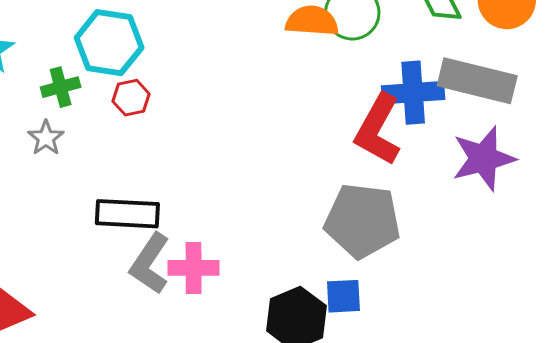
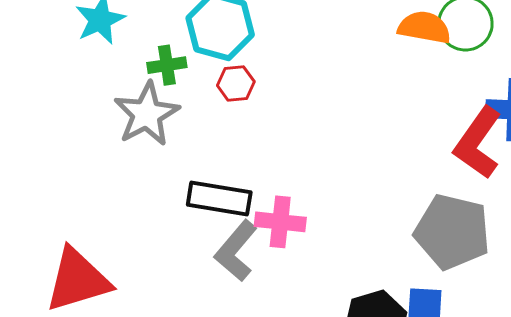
gray star: (46, 138) -> (147, 114), size x1.8
pink cross: (194, 268) -> (280, 222), moved

